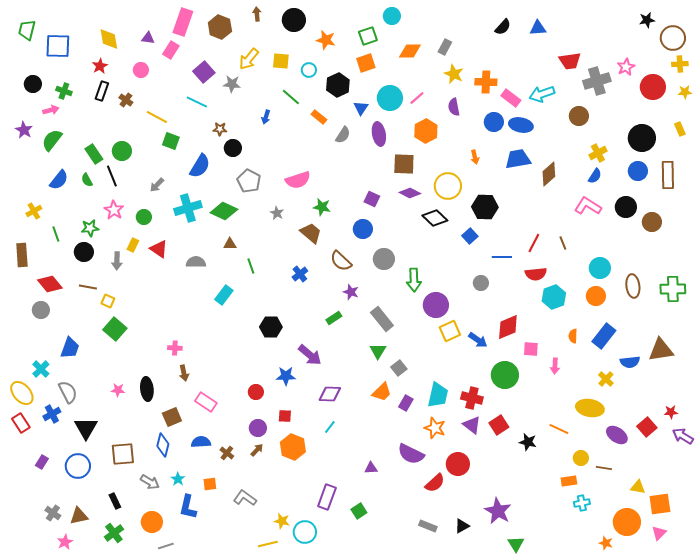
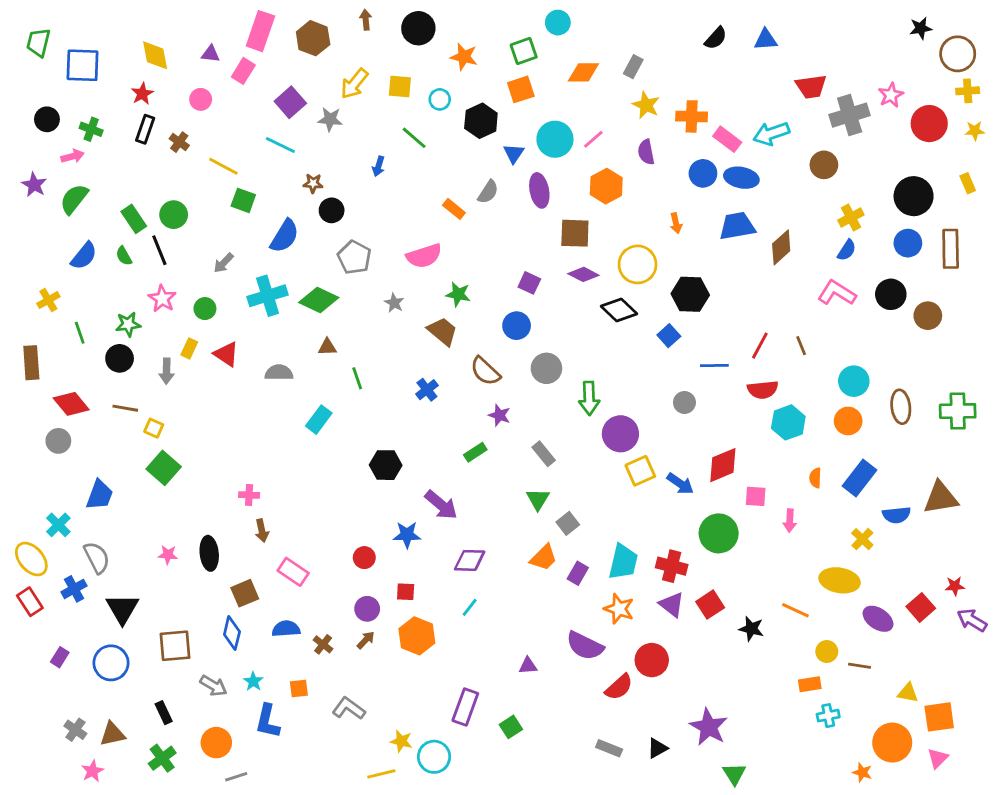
orange rectangle: (319, 117) -> (454, 209), moved
gray rectangle: (382, 319) -> (544, 454), size x0.7

